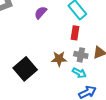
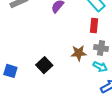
black square: (25, 69) -> (44, 65), size x0.7

